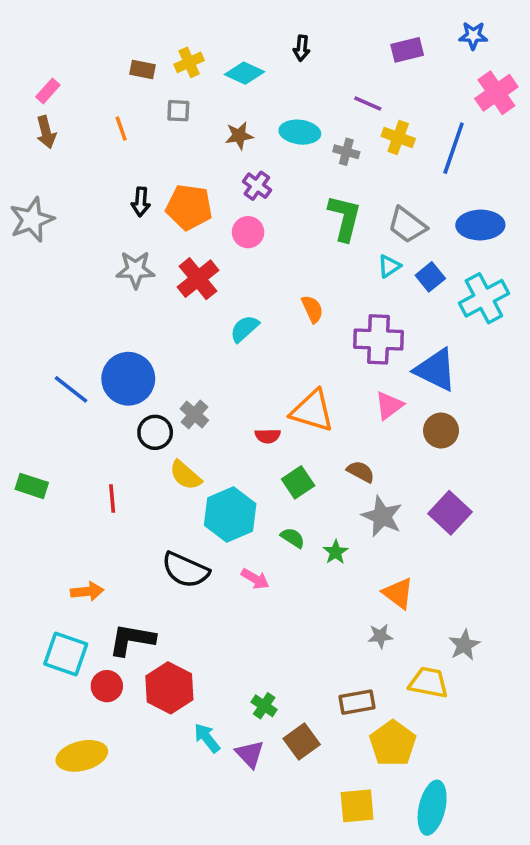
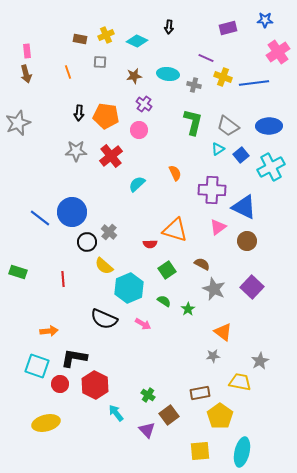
pink rectangle: (48, 91) -> (27, 51), turned -48
blue line: (454, 148) -> (254, 83), turned 64
purple triangle: (250, 754) -> (147, 430), moved

